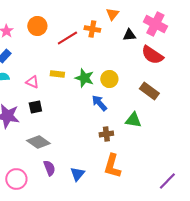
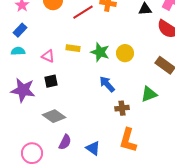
blue arrow: (99, 103) -> (107, 84), moved
green triangle: (133, 120) -> (149, 94), turned -30
purple semicircle: (49, 168) -> (65, 142), turned 49
blue triangle: (77, 174) -> (93, 148), turned -35

